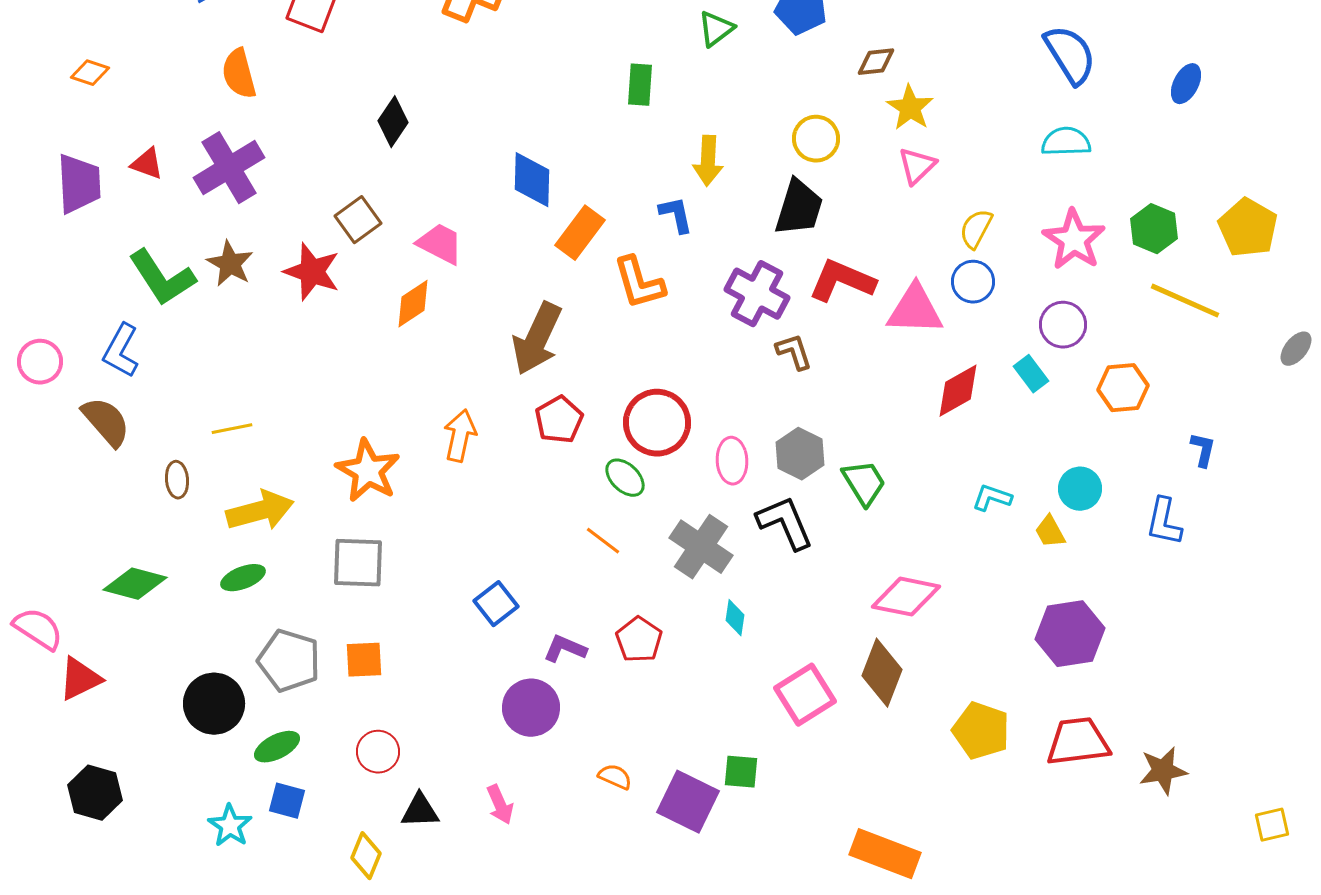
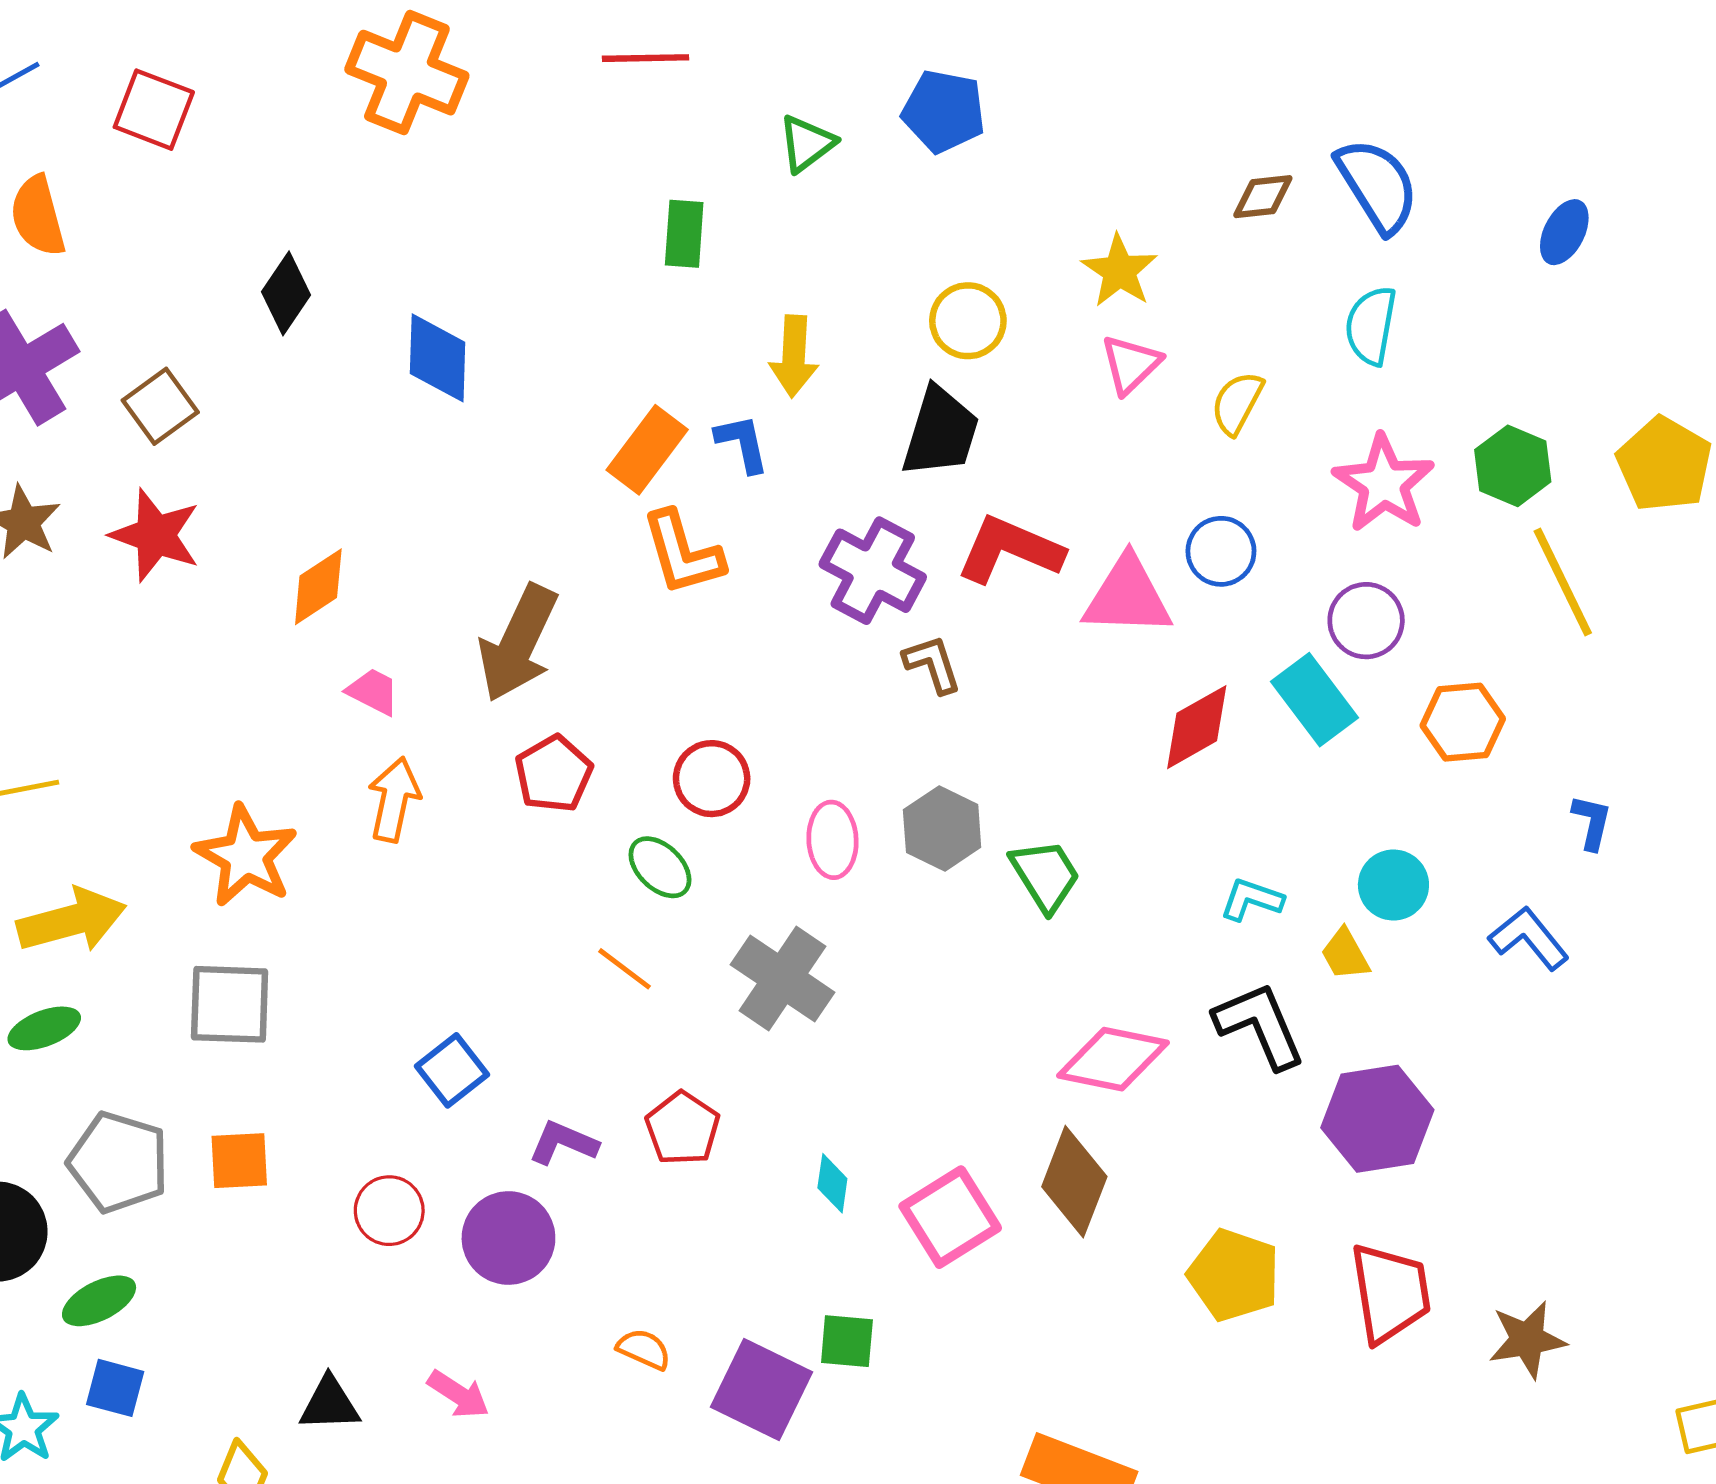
brown diamond: (876, 62) -> (1263, 197), moved
cyan semicircle: (1066, 142) -> (1371, 326), turned -78
blue diamond: (532, 180) -> (438, 358), moved
brown square: (358, 220) -> (160, 406), moved
yellow semicircle: (976, 229) -> (1237, 403), moved
orange rectangle: (580, 233) -> (647, 450), moved
pink trapezoid: (440, 244) -> (373, 692), moved, size x0.7
yellow line: (1185, 301) -> (1563, 582), turned 40
cyan rectangle: (1031, 374) -> (1314, 700), size x1.5
red circle: (657, 423) -> (712, 779), size x0.7
blue L-shape: (1164, 522) -> (1529, 938), turned 129
black L-shape: (785, 523) -> (1260, 1025), moved
cyan diamond: (735, 618) -> (832, 1183), moved
red trapezoid: (1078, 742) -> (1390, 1293), turned 88
red circle: (378, 752) -> (389, 1211), moved
pink arrow: (500, 805) -> (458, 1394), turned -33

